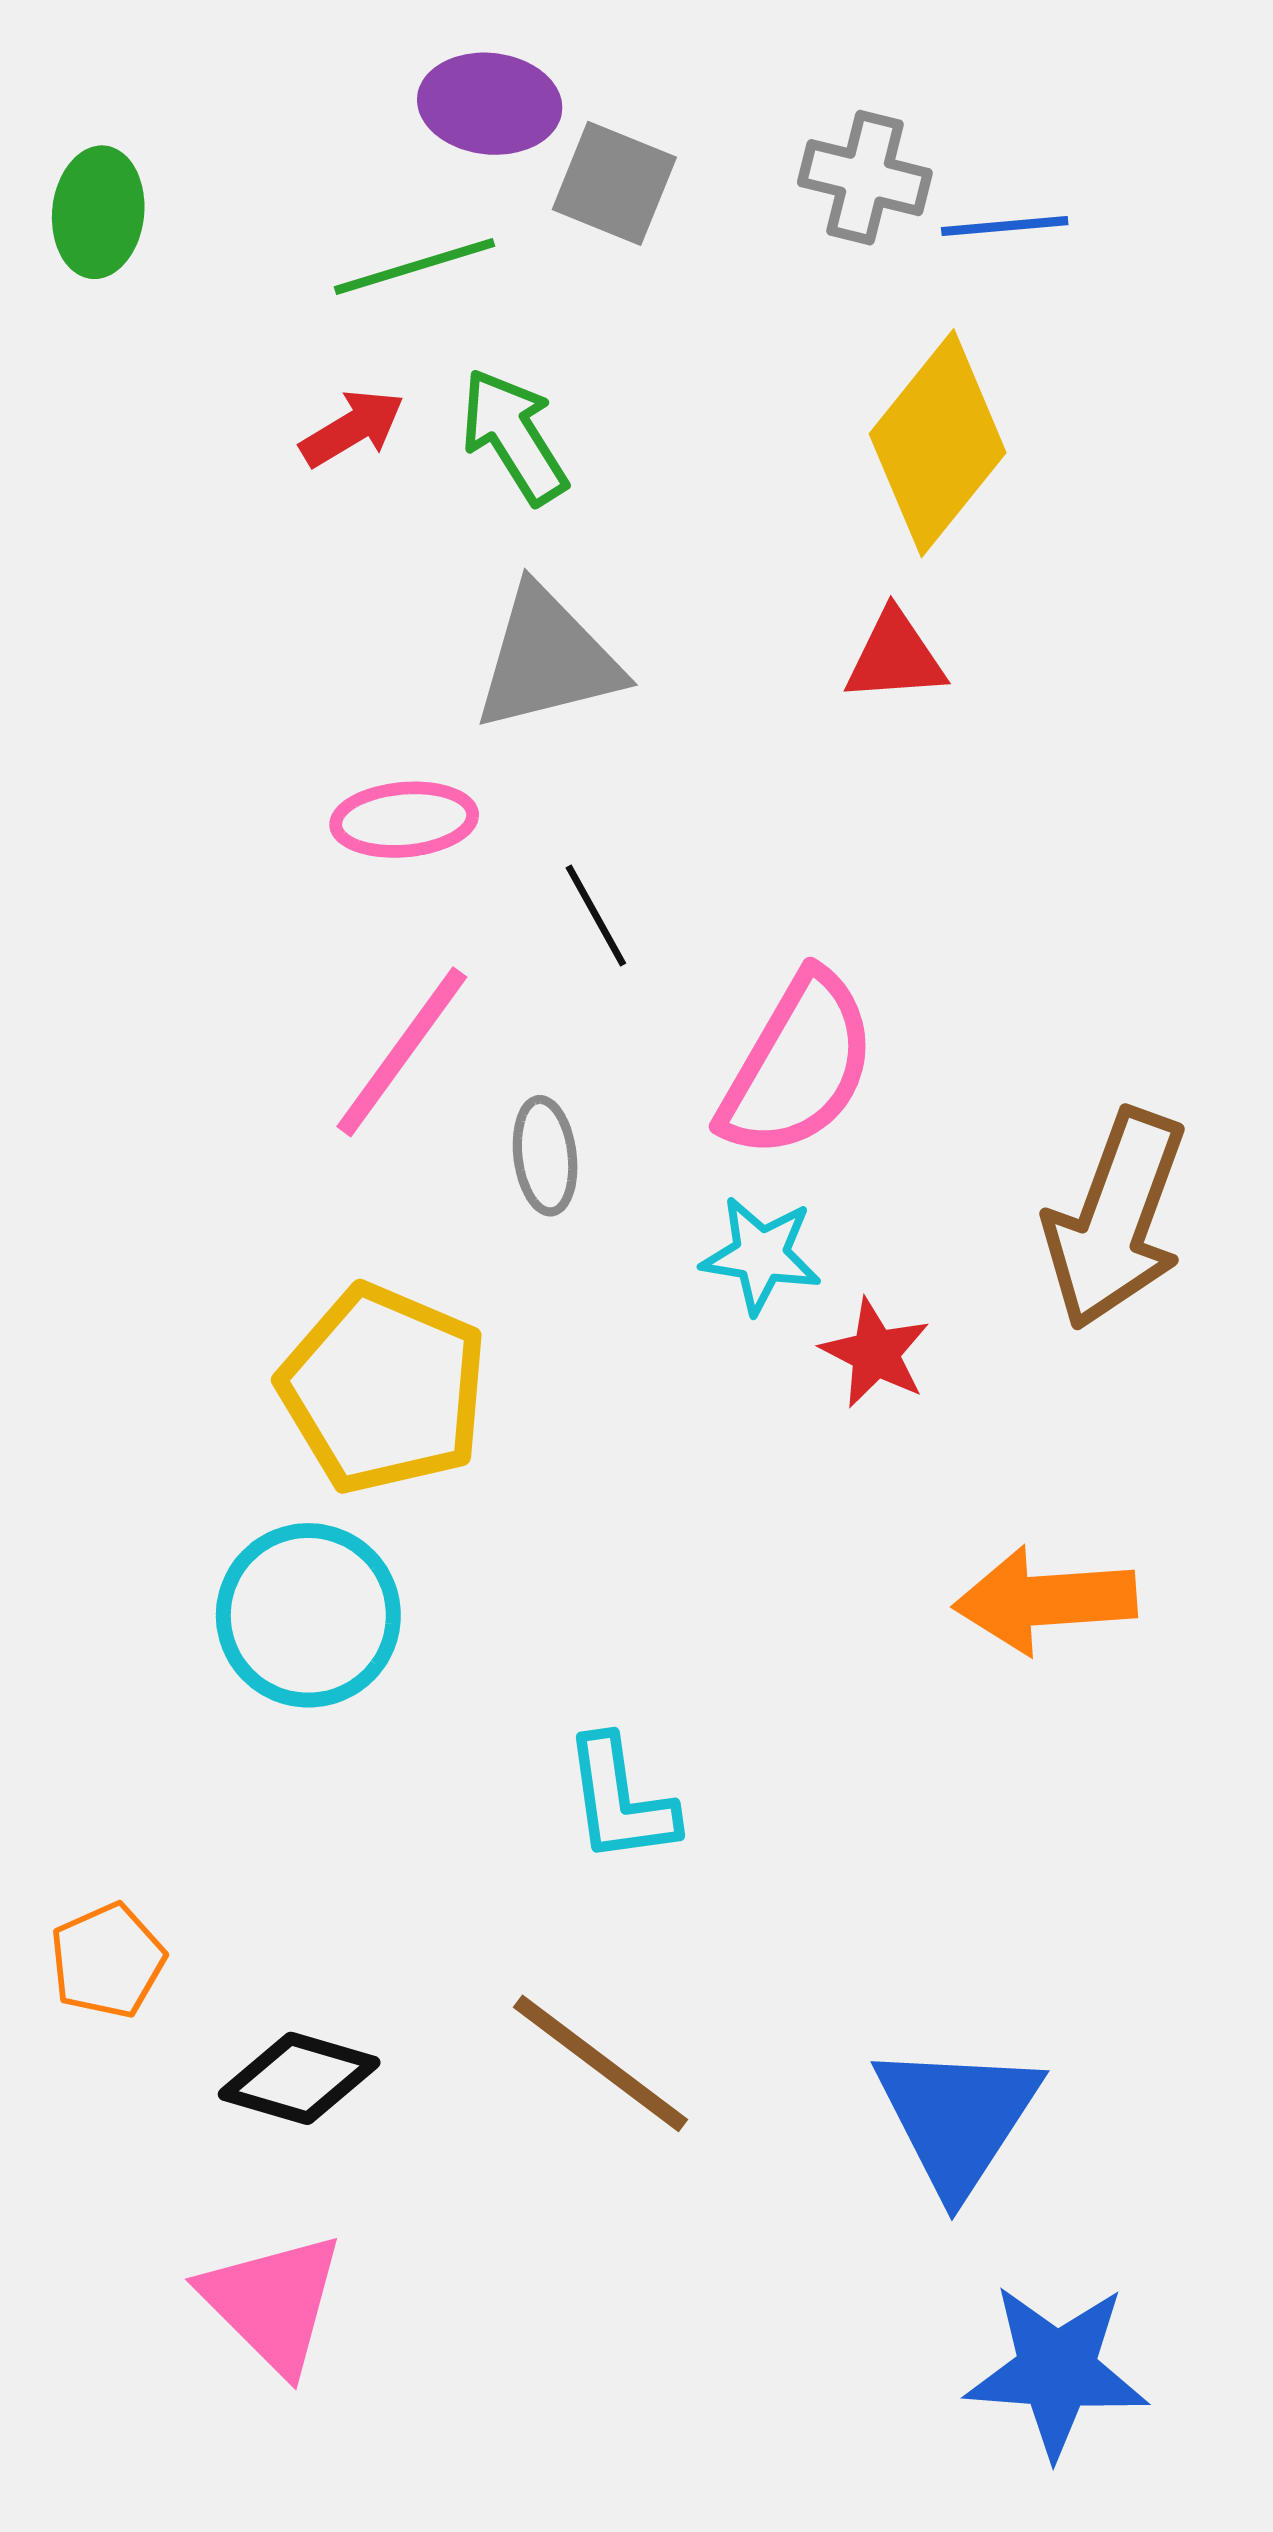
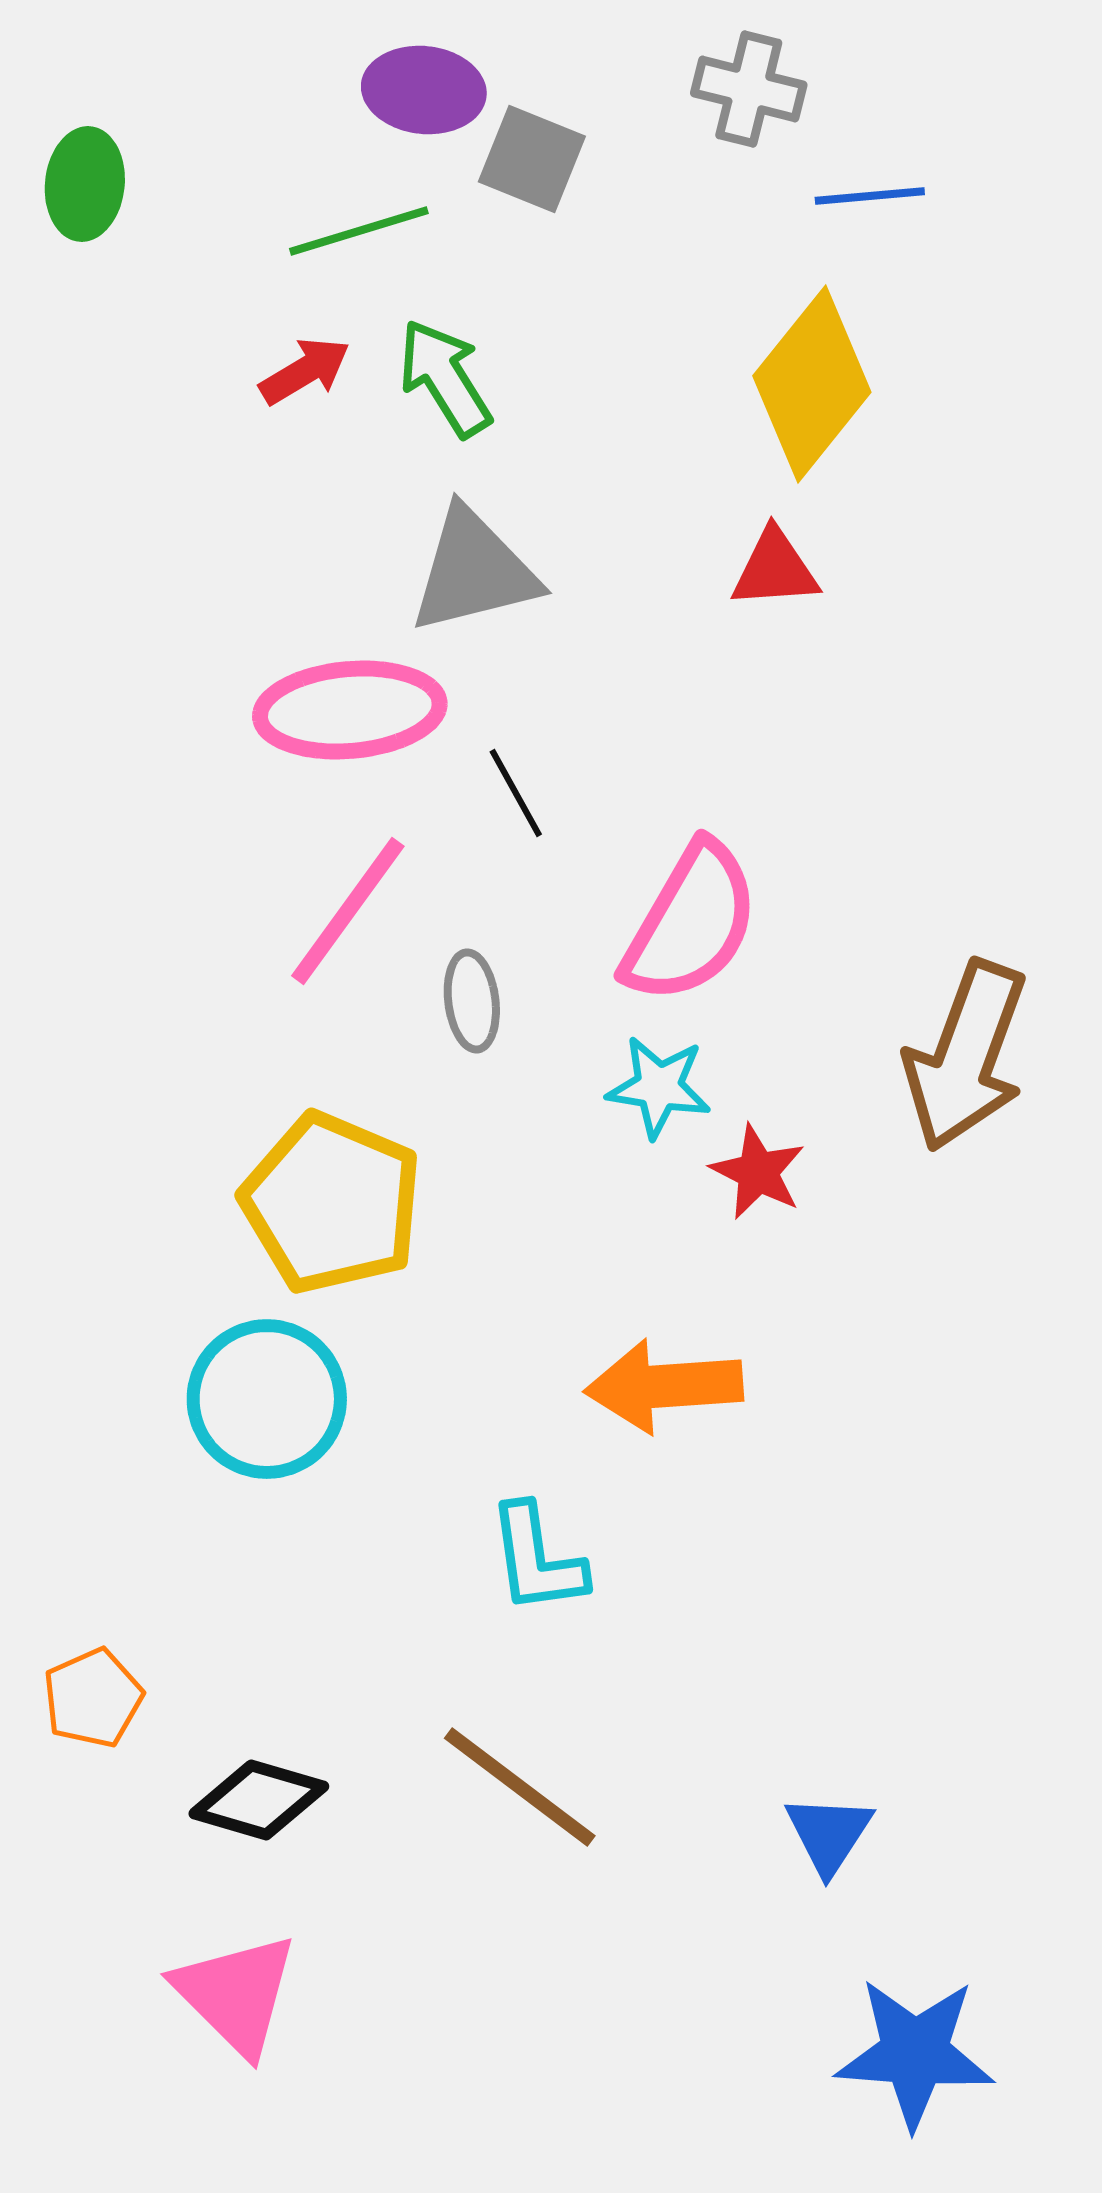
gray cross: (865, 178) -> (749, 89), moved
pink ellipse: (404, 820) -> (350, 710), size x1.5
orange arrow: (1045, 1600) -> (664, 1386), moved
blue triangle: (957, 2118) -> (829, 1834), size x0.6

